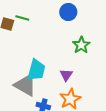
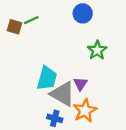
green line: (22, 18) -> (31, 20), turned -40
gray triangle: (25, 85) -> (63, 94), moved

